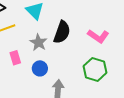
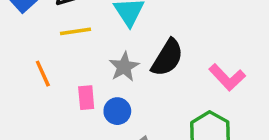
pink rectangle: (15, 58) -> (86, 98), moved

